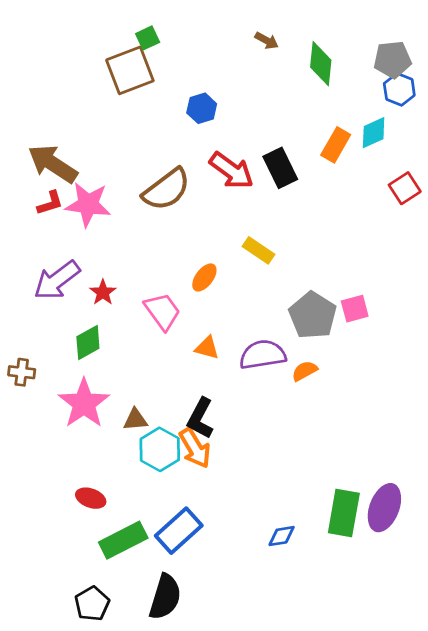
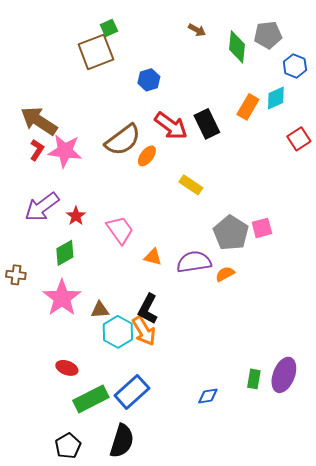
gray pentagon: (393, 60) -> (268, 35), moved
red L-shape: (50, 203) -> (37, 150), turned -40
orange ellipse: (204, 277) -> (147, 156), moved
green rectangle: (344, 513) -> (254, 379), size x0.6

